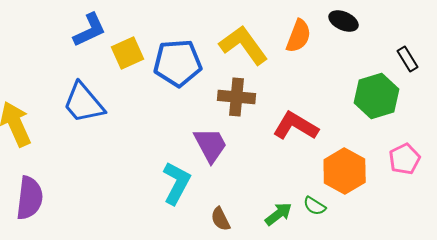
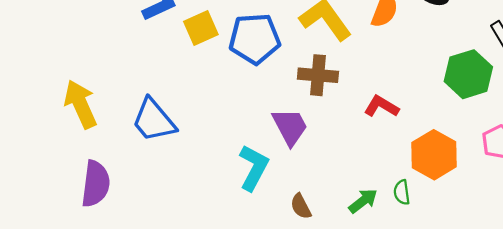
blue trapezoid: (84, 103) -> (154, 120), moved
red L-shape: (296, 126) -> (381, 106), size x0.7
green semicircle: (315, 206) -> (402, 192), turned 50

